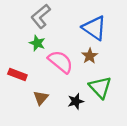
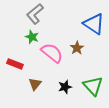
blue triangle: (94, 28) -> (94, 24), moved
green triangle: (100, 87) -> (93, 86), moved

